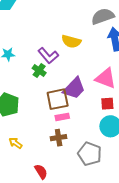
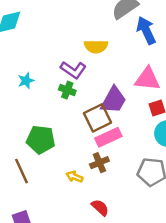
pink rectangle: (62, 117) -> (108, 137), size x1.5
brown cross: (59, 138) -> (99, 163), moved
yellow arrow: (15, 143) -> (74, 177), moved

